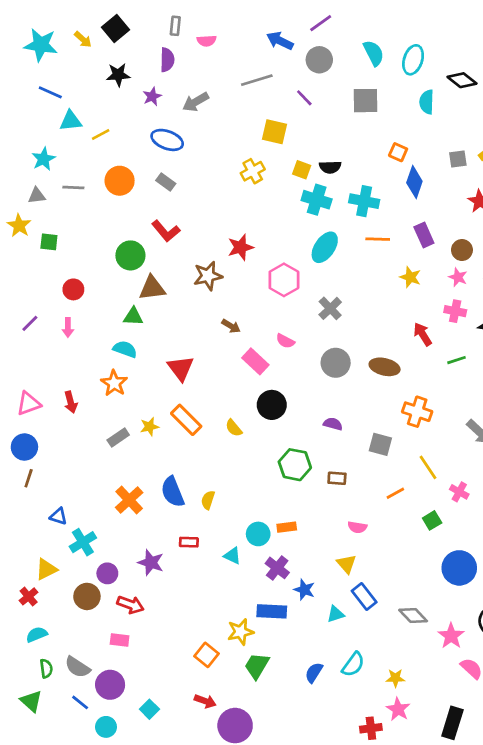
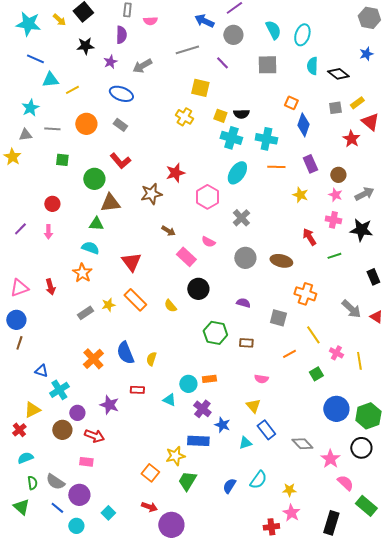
black diamond: (462, 80) -> (338, 74), moved
yellow cross: (253, 171) -> (184, 117), turned -30
green square: (49, 242) -> (62, 160), moved

